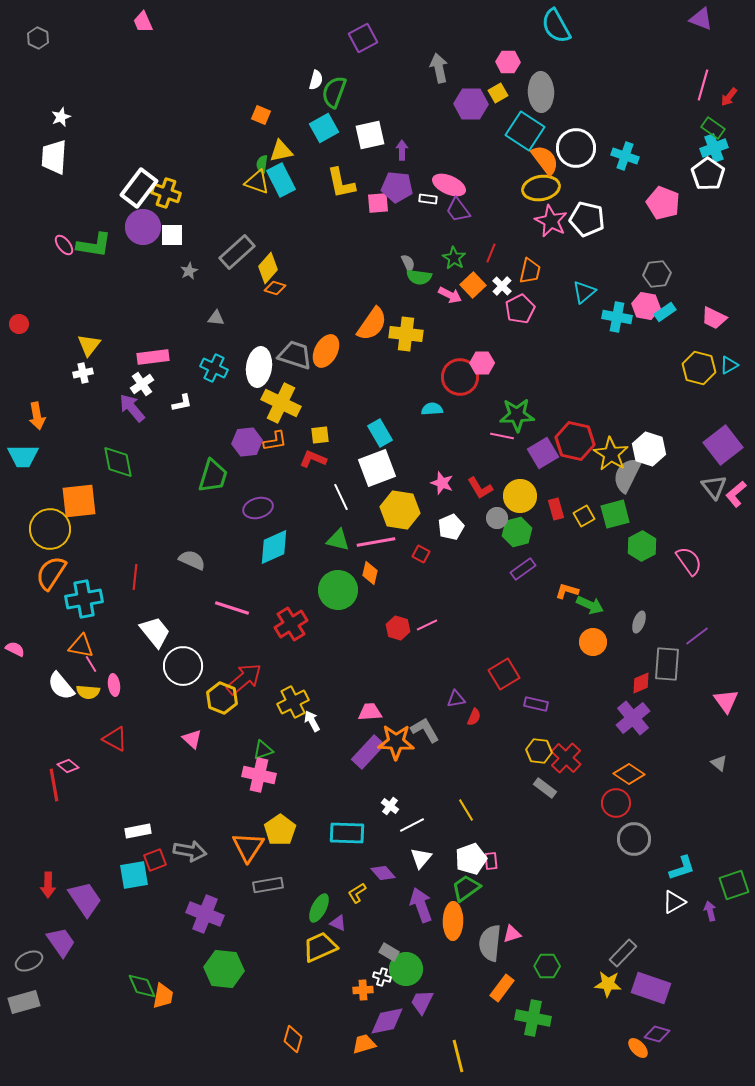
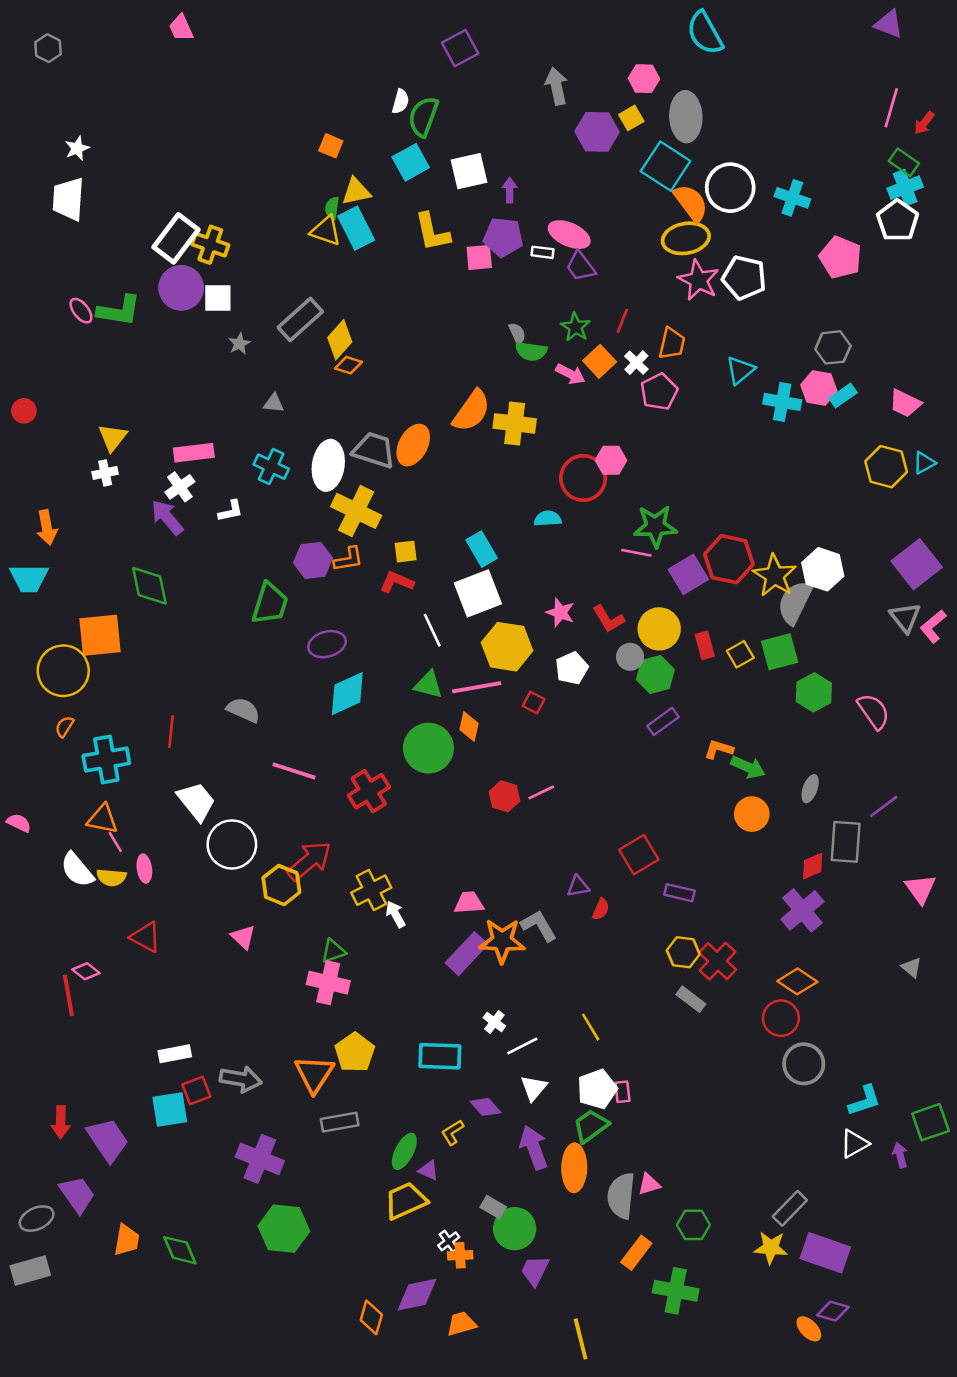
orange semicircle: (51, 573) -> (64, 727), size x0.5
white cross: (382, 977) -> (449, 1241), moved, turned 36
orange trapezoid: (163, 996) -> (127, 1240), moved
purple diamond: (387, 1021) -> (417, 1295), moved

